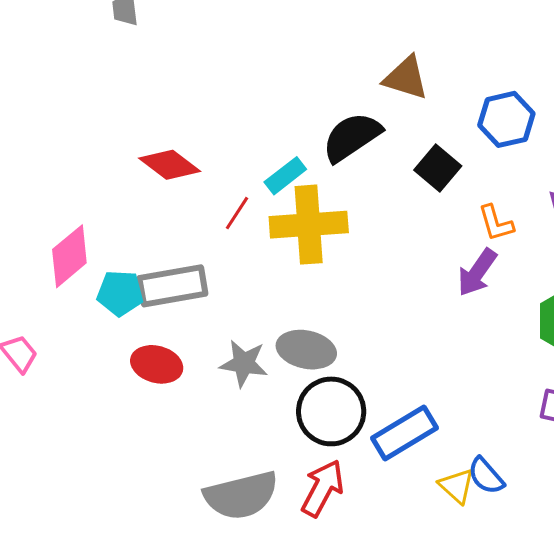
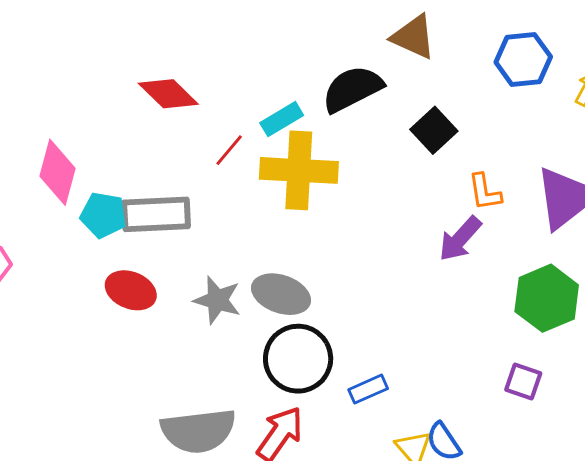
blue hexagon: (506, 119) -> (523, 59), moved
pink diamond: (69, 256) -> (57, 172), turned -42
blue rectangle: (404, 433) -> (368, 389), size x0.6

